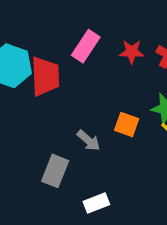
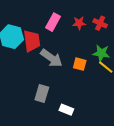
gray arrow: (89, 140) -> (51, 58), moved, size x1.6
white rectangle: (96, 203) -> (66, 110), turned 48

